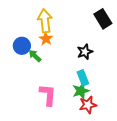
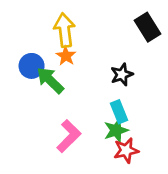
green arrow: (35, 56) -> (50, 80), size x1.5
pink L-shape: (48, 95) -> (69, 136), turned 40

